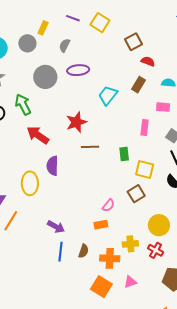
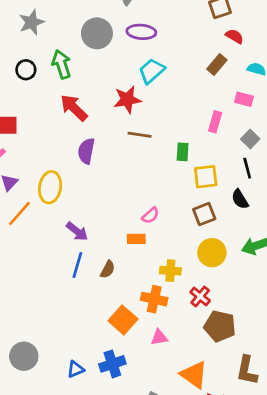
cyan trapezoid: (108, 95) -> (152, 71), moved
yellow square: (145, 170) -> (206, 177), turned -30
yellow ellipse: (30, 183) -> (50, 187), moved
brown square: (136, 194) -> (204, 214), moved
red cross: (156, 250) -> (200, 296), moved
orange cross: (110, 258) -> (154, 299), moved
pink triangle: (130, 282) -> (159, 337), moved

